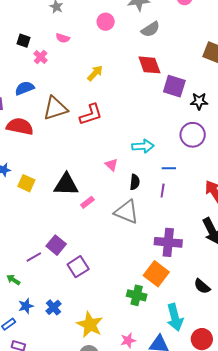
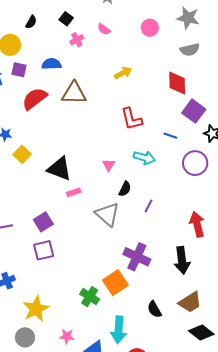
red L-shape: (91, 114) -> (132, 119), moved, turned 75
red semicircle: (20, 126) -> (35, 99), turned -68
blue line: (169, 168) -> (170, 136), moved
purple square: (56, 245) -> (43, 222), moved

